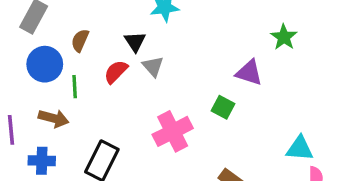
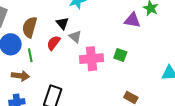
brown semicircle: (80, 40) -> (30, 27), size x1.5
purple triangle: (249, 73) -> (132, 20), moved
pink cross: (173, 131) -> (91, 59), moved, turned 30

